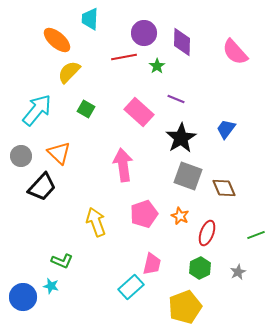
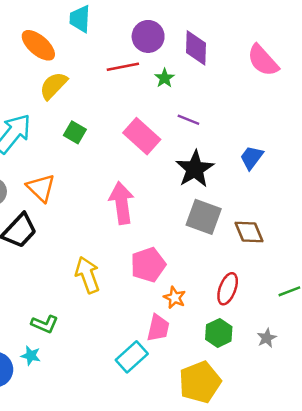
orange star: (180, 216) -> (175, 298), moved

